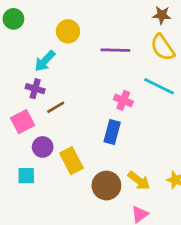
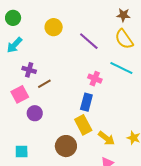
purple line: (115, 50) -> (89, 41), turned 40
cyan arrow: (45, 61) -> (15, 45), moved
yellow rectangle: (71, 161) -> (83, 125), moved
cyan square: (26, 176) -> (22, 152), moved
brown circle: (106, 186) -> (66, 146), moved

